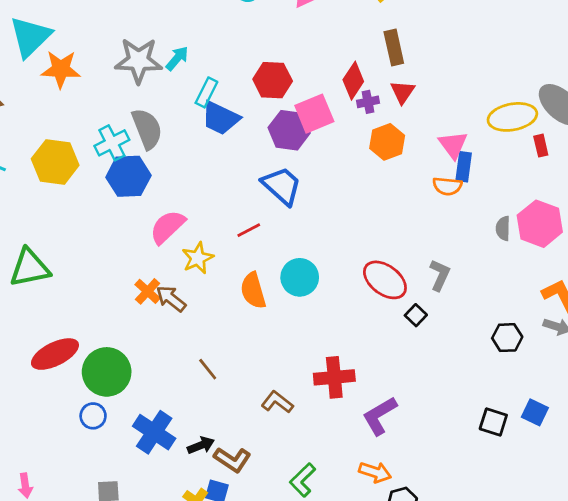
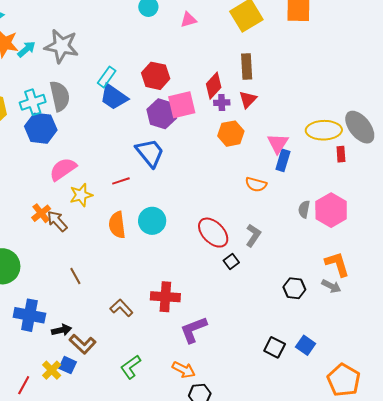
cyan arrow: (177, 58) -> (27, 49), moved
orange semicircle: (447, 186) -> (256, 184), moved
blue cross: (154, 432) -> (29, 315), turned -32

